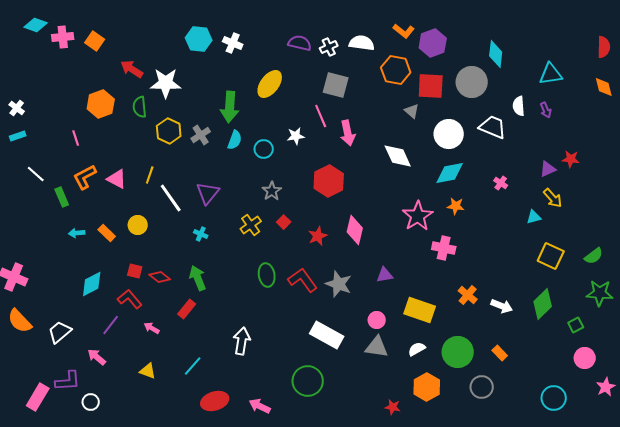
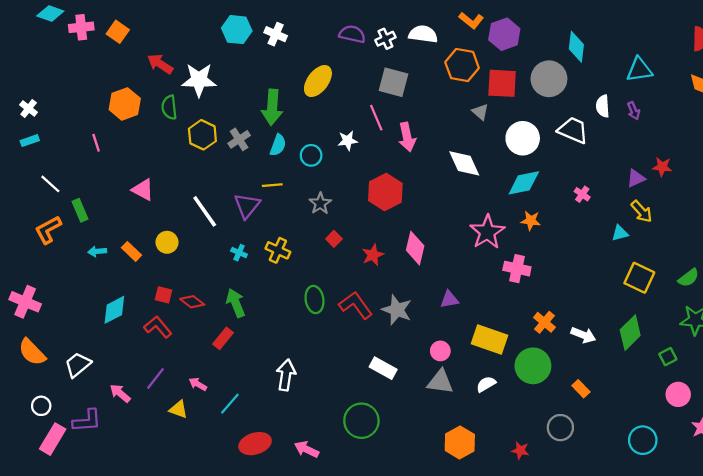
yellow line: (150, 175) -> (272, 185), moved, turned 66
orange L-shape: (85, 177) -> (48, 230), moved
yellow cross: (251, 225) -> (278, 250), moved, turned -30
purple line: (111, 325) -> (156, 378), moved
pink arrow: (152, 328) -> (198, 384), moved
white rectangle: (327, 335) -> (383, 368), size x0.7
green circle: (458, 352) -> (533, 366), moved
orange hexagon: (427, 387) -> (460, 442), moved
white circle: (91, 402) -> (41, 406), moved
red star: (393, 407) -> (520, 450), moved

